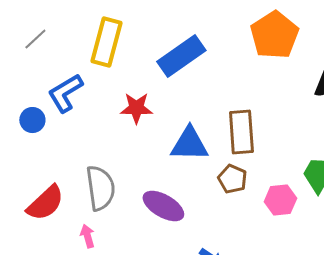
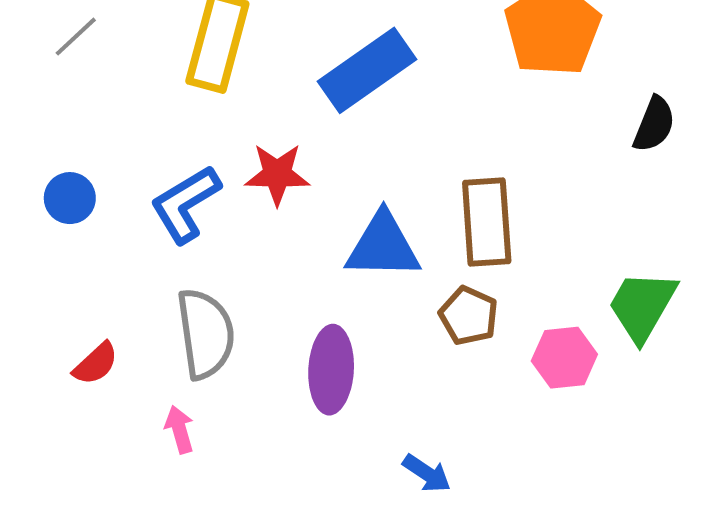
blue L-shape: (65, 93) -> (185, 204), moved
red semicircle: (45, 203) -> (96, 364), size x0.6
purple ellipse: (163, 206) -> (331, 370), turned 63

